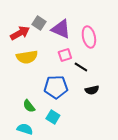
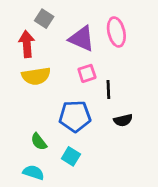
gray square: (39, 23) -> (44, 19), moved
red arrow: (20, 33) -> (27, 44), turned -66
pink ellipse: (89, 37) -> (116, 32), moved
black line: (81, 67) -> (108, 89), turned 56

